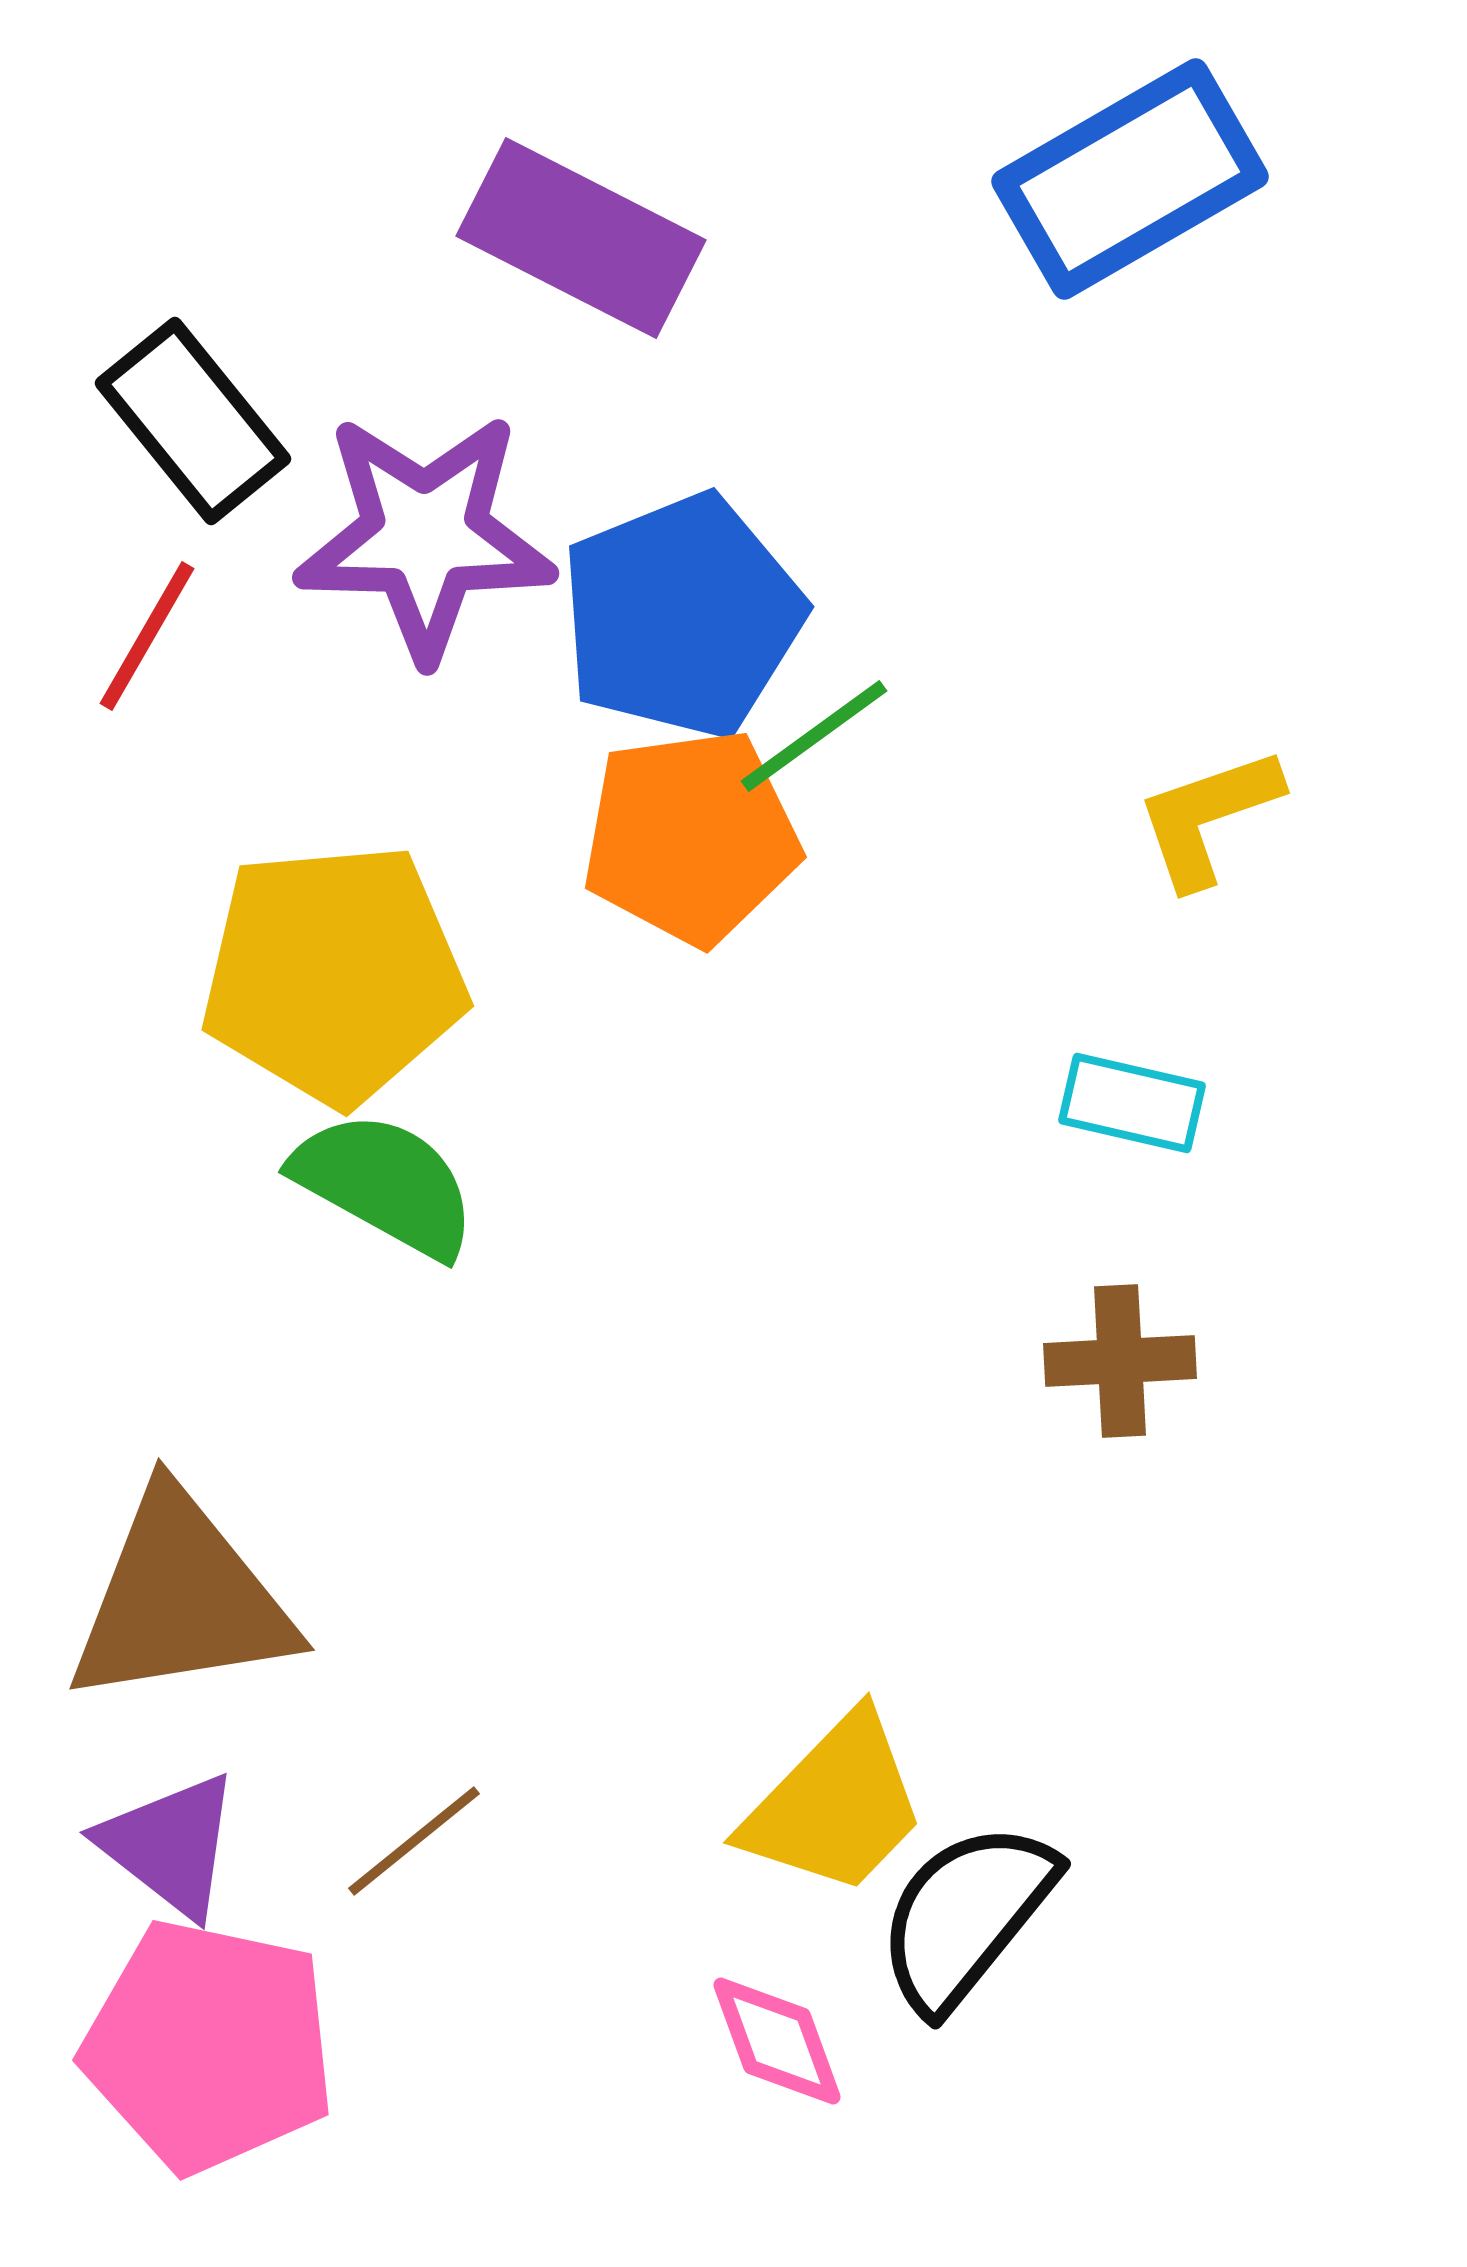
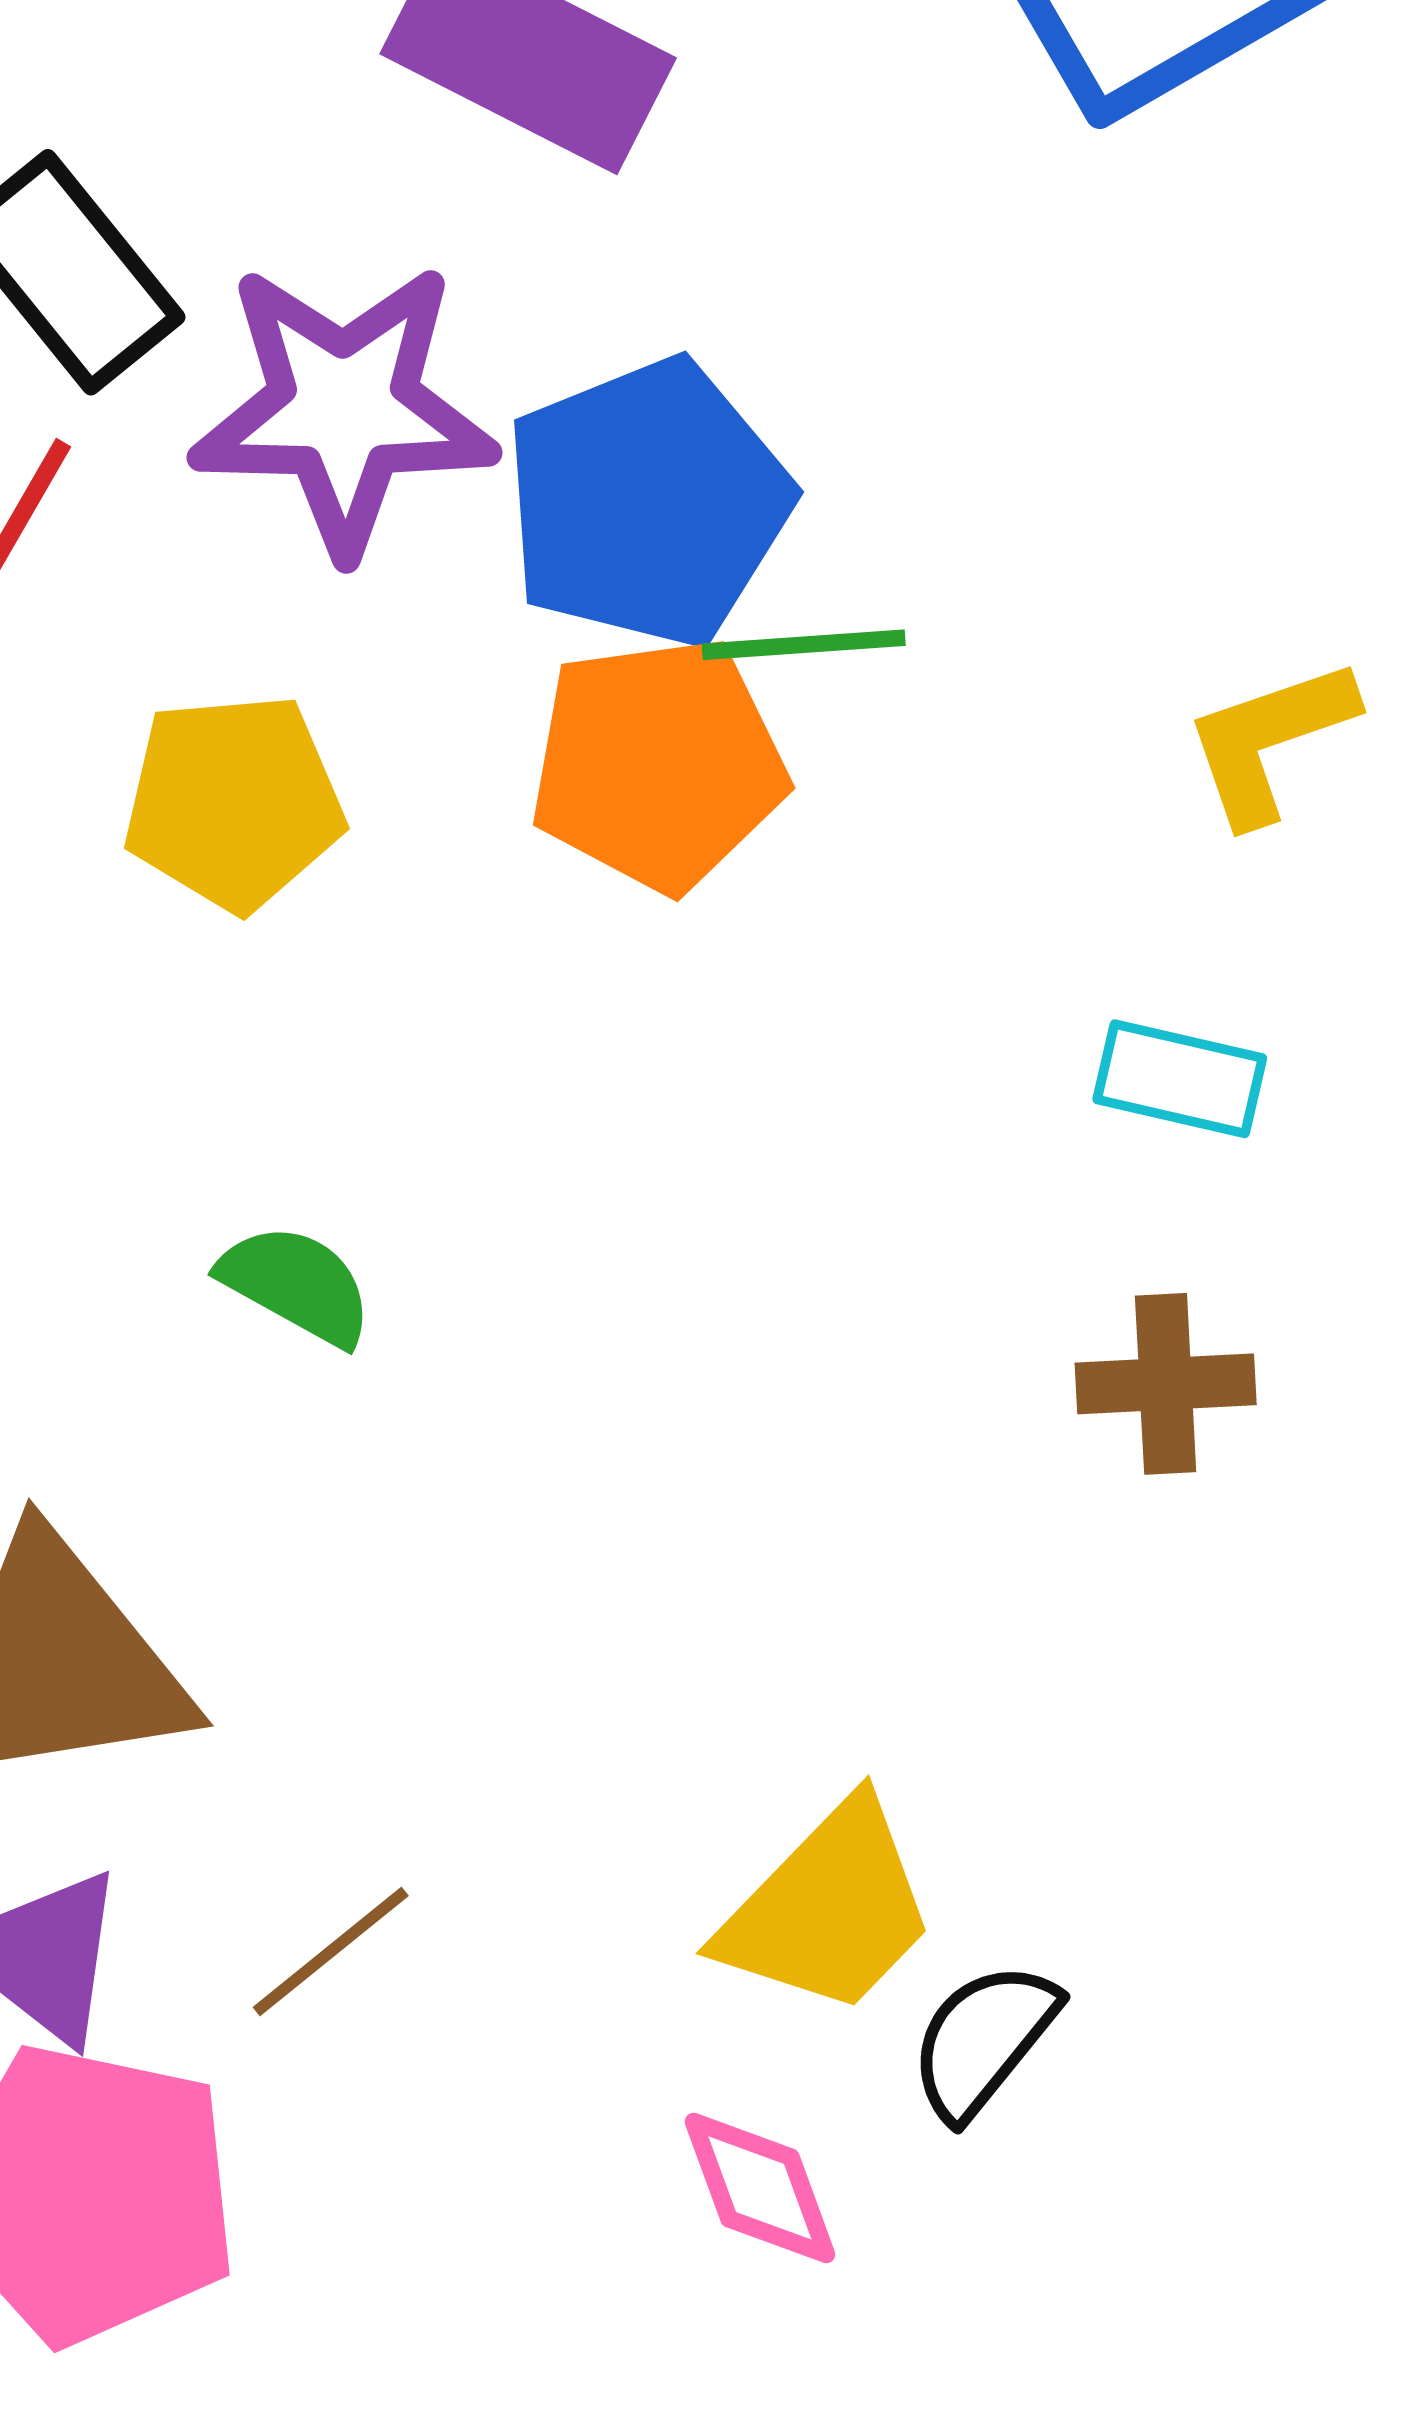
green line: (814, 736) -> (804, 645), turned 32
yellow pentagon: (334, 974) -> (234, 802), moved, size x0.7
green semicircle: (385, 1184) -> (296, 1285), moved, size x0.7
black semicircle: (966, 1916) -> (983, 2040), size x0.7

